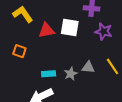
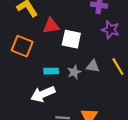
white square: (70, 27) -> (71, 39), moved
orange square: (19, 51) -> (22, 46), size x1.5

